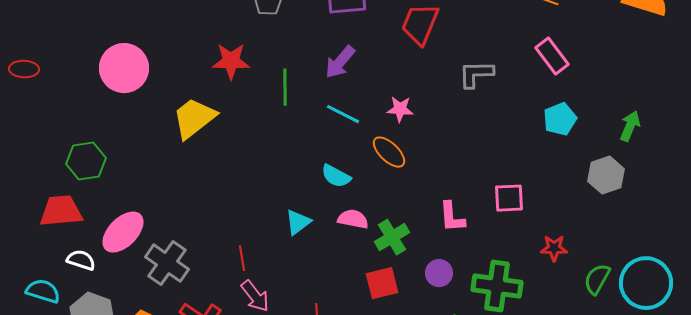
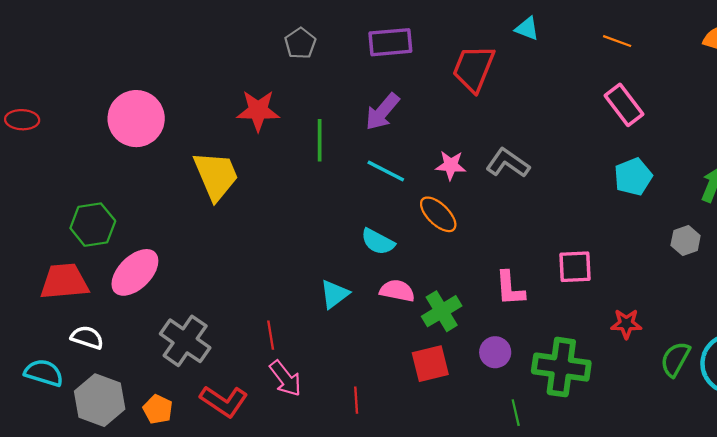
gray L-shape: (476, 74) -> (508, 163), moved, turned 36
yellow trapezoid: (194, 118) -> (216, 176), turned 105
gray hexagon: (606, 175) -> (686, 241), size x0.7
pink ellipse: (123, 232) -> (135, 272), moved

